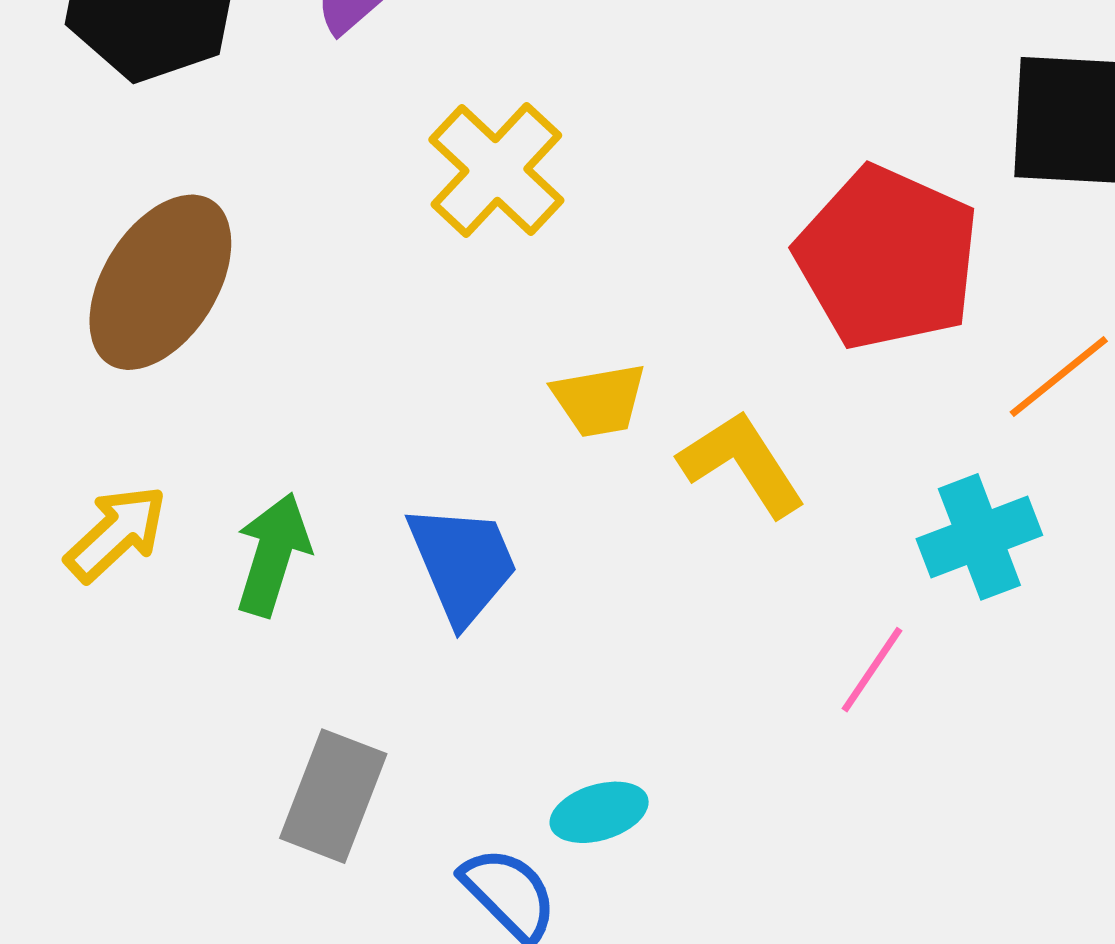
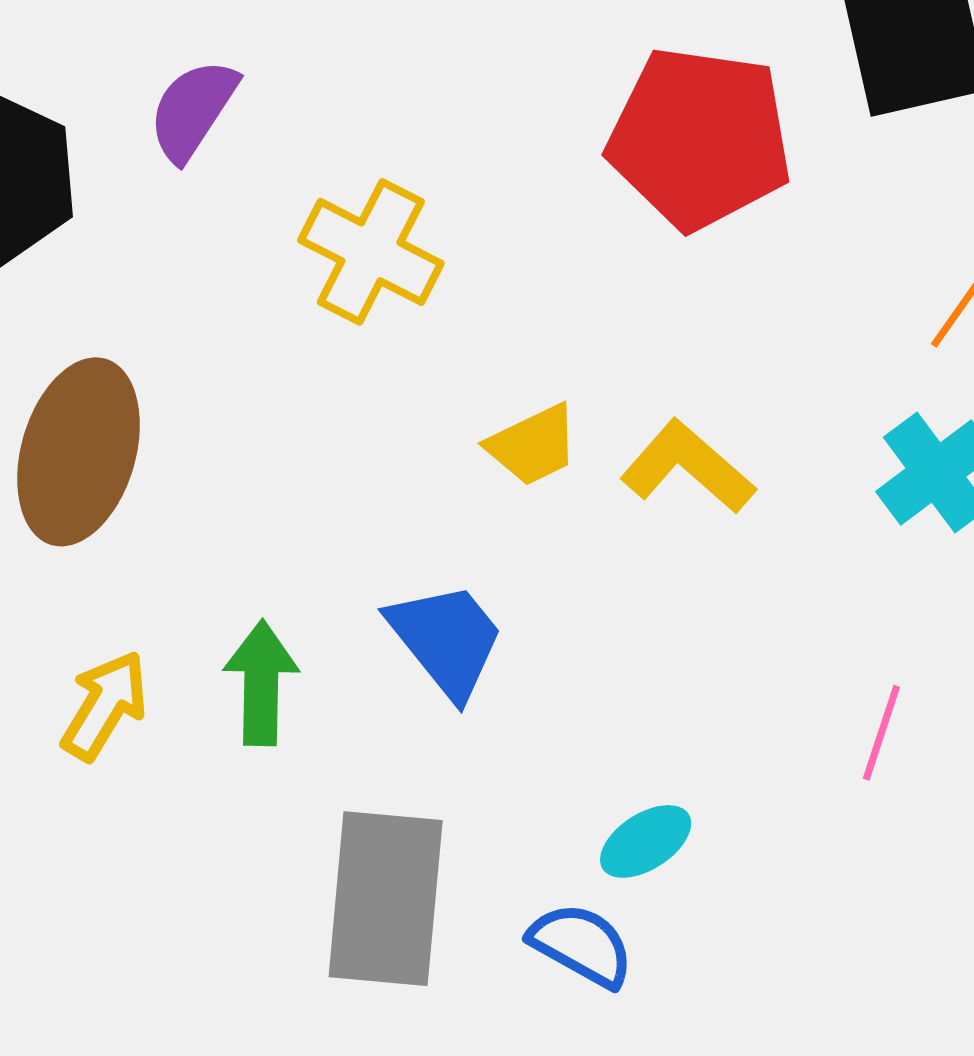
red pentagon: (887, 258) -> (700, 138), moved
pink line: (872, 670) -> (881, 733), moved
gray rectangle: (333, 796) -> (386, 899), size x1.4

